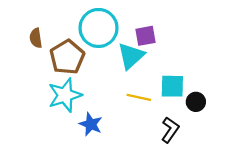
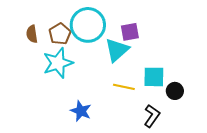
brown pentagon: (67, 57) -> (60, 34), moved, size x0.7
cyan star: (65, 95) -> (58, 63), moved

